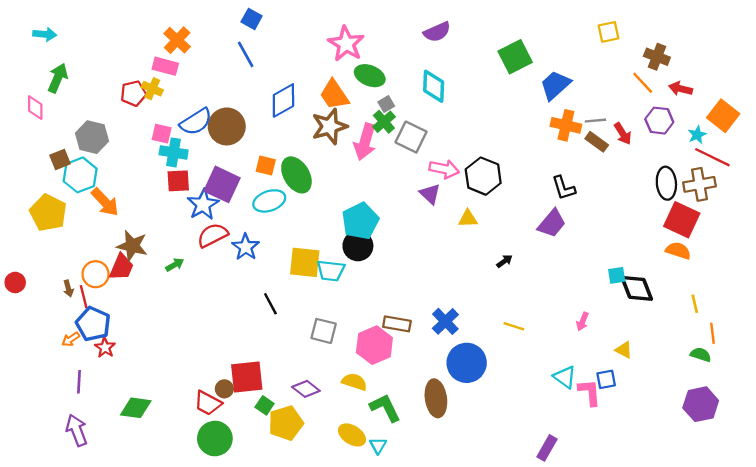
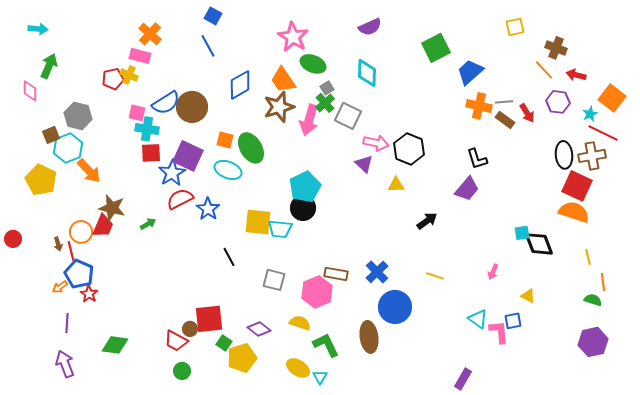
cyan ellipse: (269, 201) -> (228, 170), turned 40
orange semicircle: (678, 251) -> (574, 212), size x1.4
black arrow: (504, 261) -> (427, 221), size x1.5
green circle: (215, 438) -> (182, 371), size x0.6

